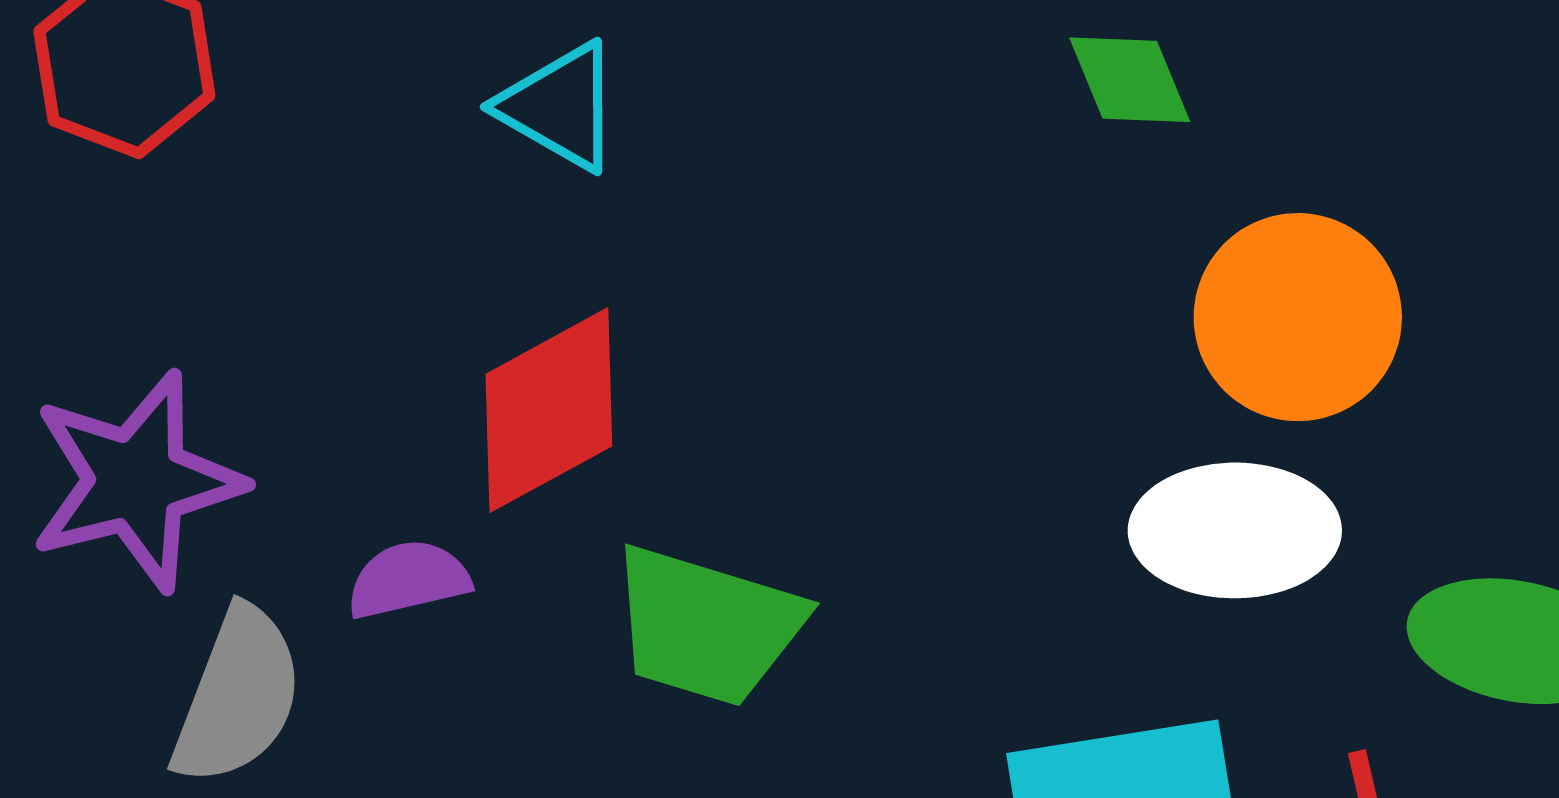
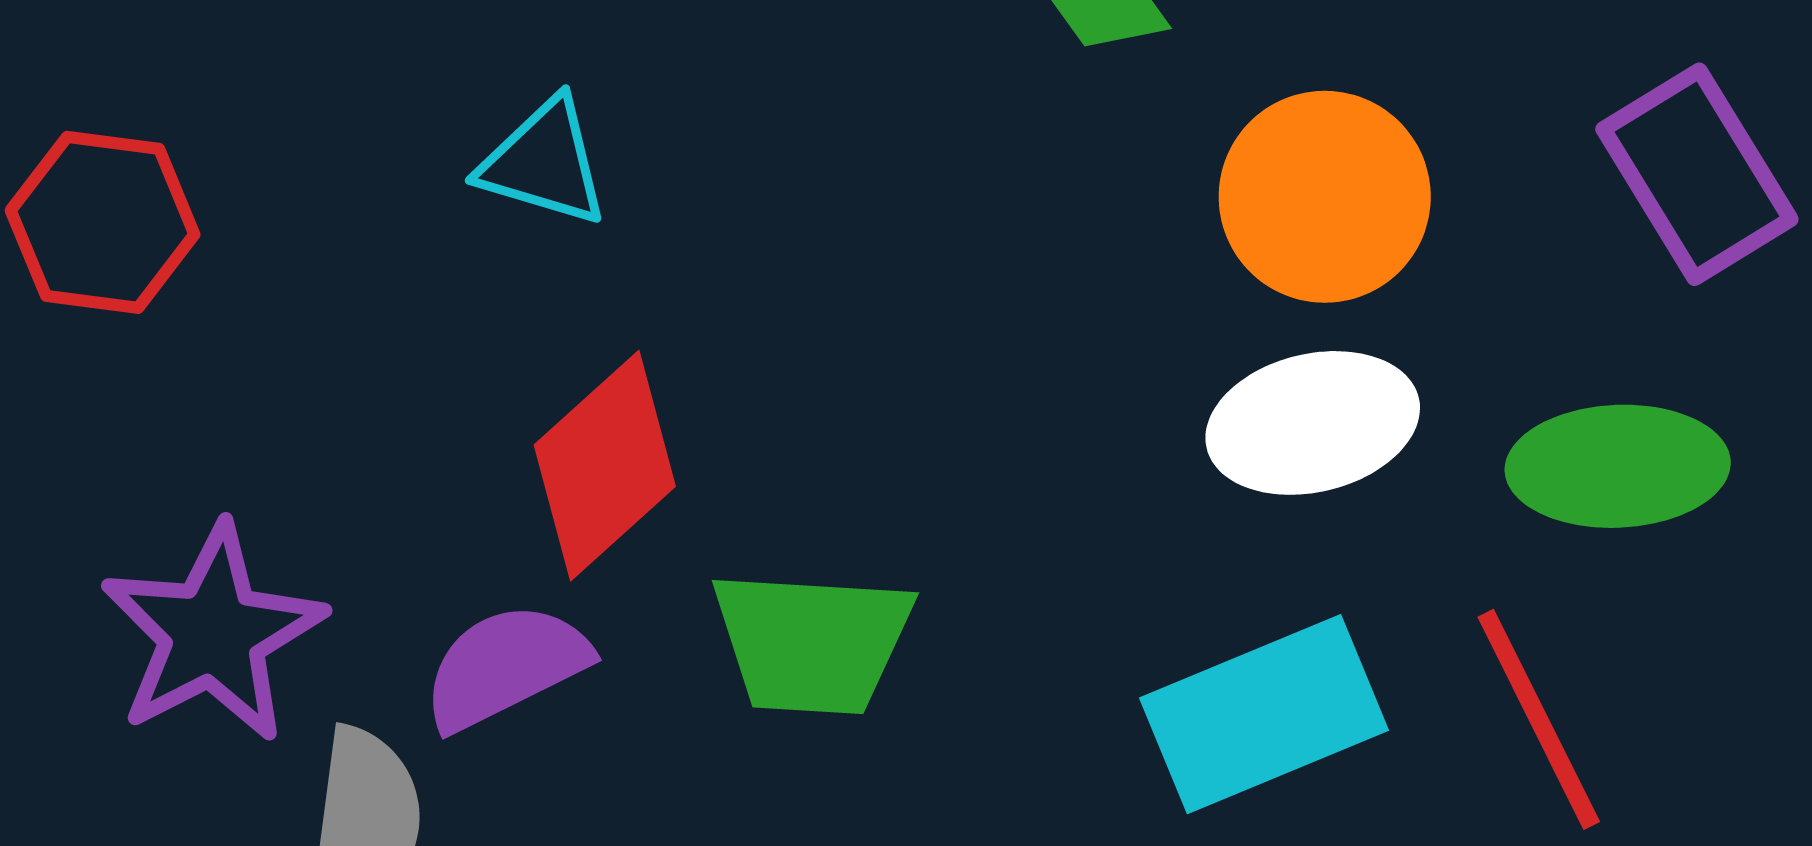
purple semicircle: (408, 579) -> (505, 666), size x1.4

